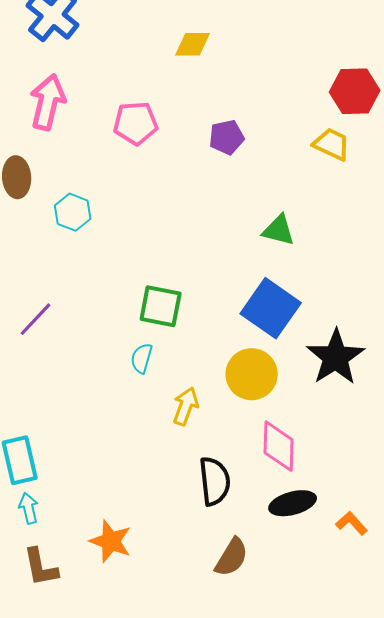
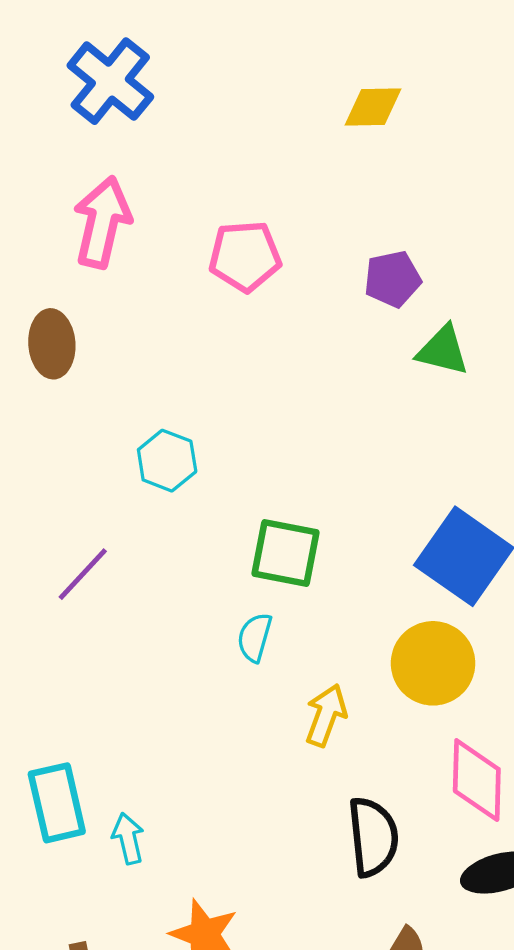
yellow diamond: (193, 44) -> (373, 107), moved
cyan hexagon: (73, 212) -> (167, 461), moved
green triangle: (279, 230) -> (443, 350), moved
cyan arrow: (29, 508) -> (128, 838), moved

